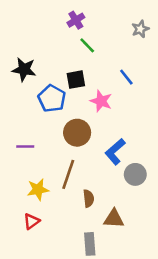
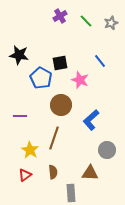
green line: (87, 45) -> (86, 21), moved
gray circle: (135, 174) -> (107, 150), moved
yellow star: (38, 190) -> (30, 150), turned -30
brown semicircle: (88, 198) -> (53, 172), moved

